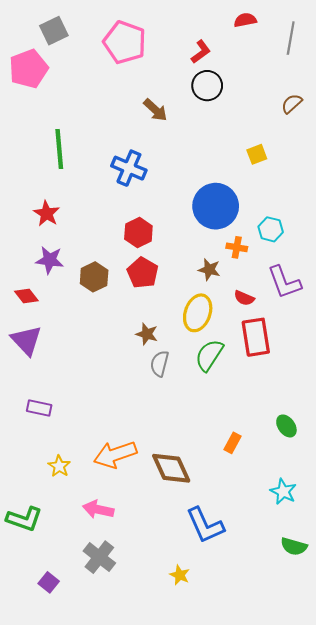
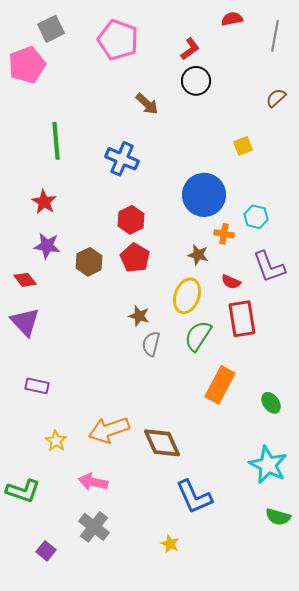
orange rectangle: (233, 443) -> (220, 385), moved, size x1.8
cyan star: (283, 492) -> (268, 465), size x1.5

